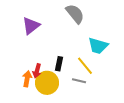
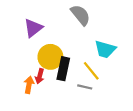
black rectangle: (59, 64) -> (63, 69), size x1.5
yellow circle: (47, 83) -> (50, 57), moved

